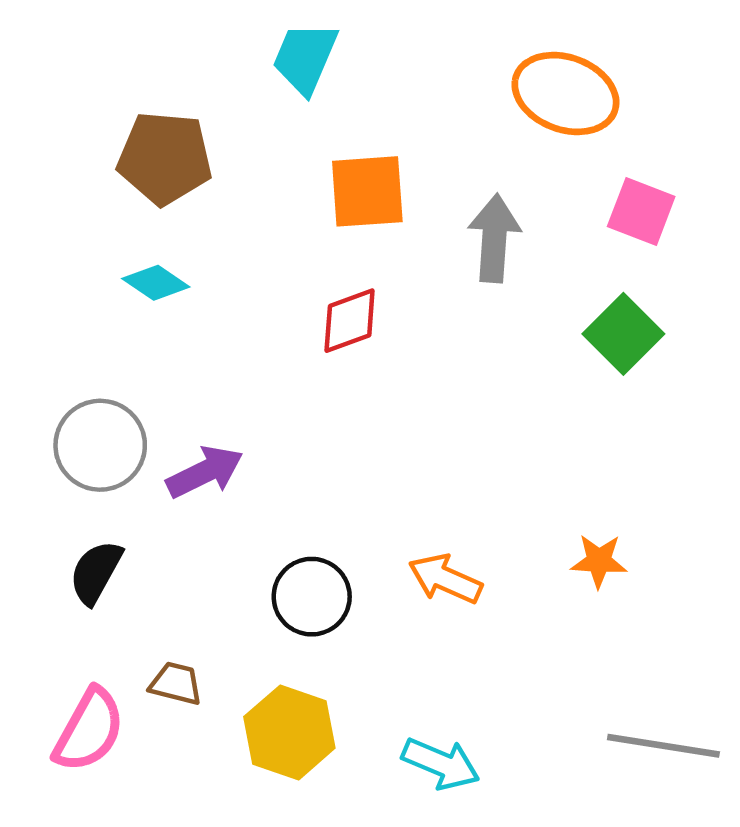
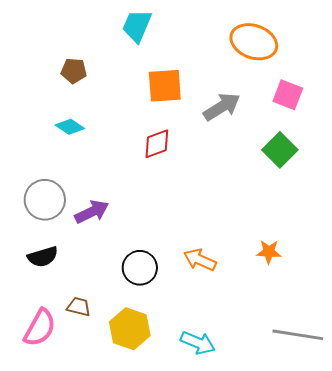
brown pentagon: (165, 158) -> (74, 71), size x0.6
gray arrow: (494, 238) -> (222, 107), turned 54
black semicircle: (96, 572) -> (43, 257), turned -136

